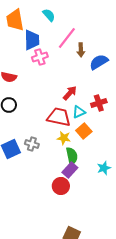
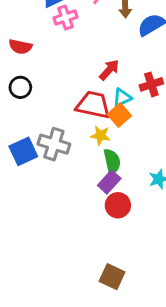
orange square: (84, 131) -> (119, 115), moved
gray cross: (32, 144) -> (54, 144), size x1.5
red circle: (61, 186) -> (118, 205), moved

